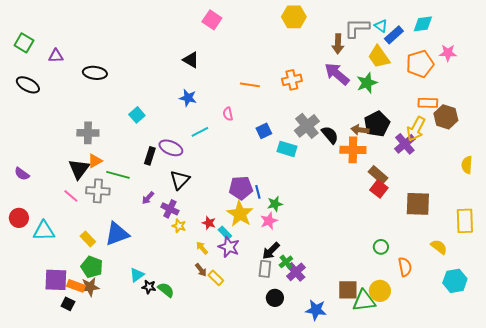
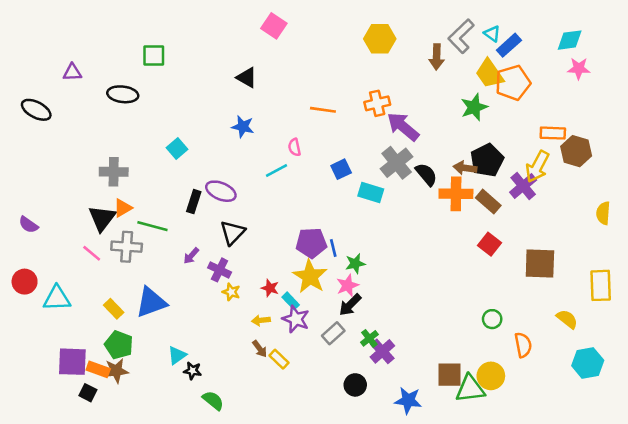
yellow hexagon: (294, 17) -> (380, 39), moved
cyan diamond: (423, 24) -> (570, 40), moved
gray L-shape: (357, 28) -> (461, 36), turned -44
green square: (24, 43) -> (154, 56), moved, turned -30
orange pentagon: (420, 64) -> (513, 83), moved
purple arrow: (337, 74) -> (403, 127), moved
cyan line: (200, 132) -> (276, 171), moved
brown rectangle: (378, 175) -> (488, 202), moved
yellow arrow: (202, 248) -> (261, 320), turned -56
black arrow: (271, 251) -> (350, 305), moved
gray rectangle: (265, 269) -> (333, 333), moved, turned 42
green semicircle: (166, 290) -> (213, 400), moved

